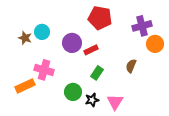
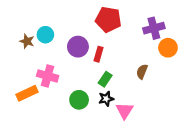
red rectangle: (91, 50) -> (99, 54), turned -48
black star: (92, 100) -> (106, 99), moved

